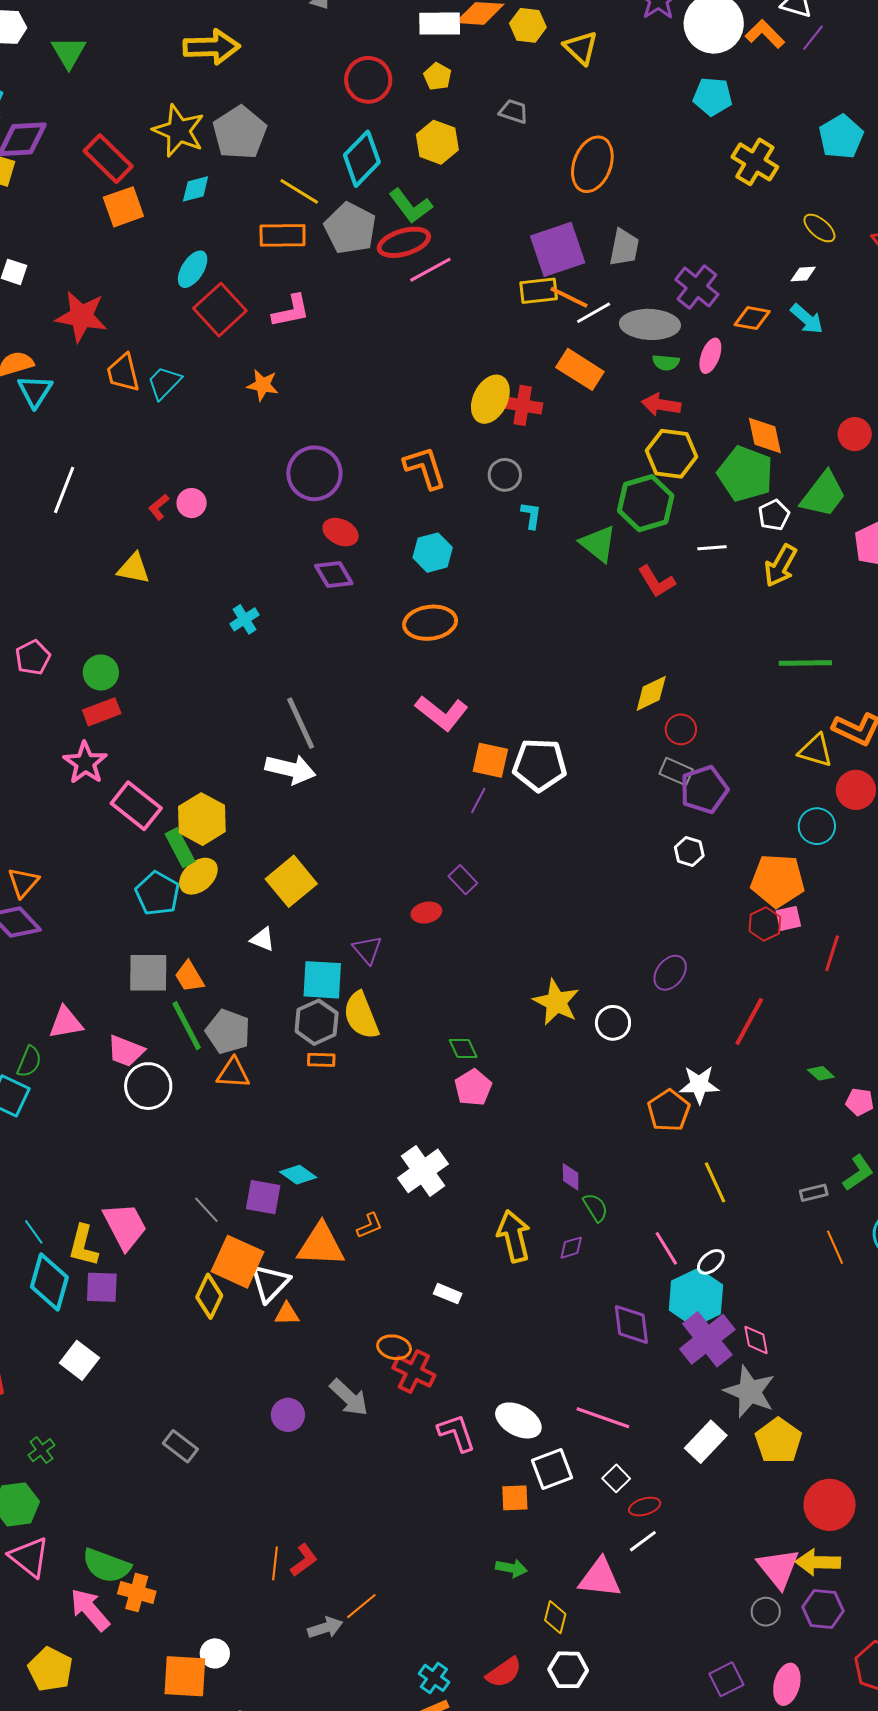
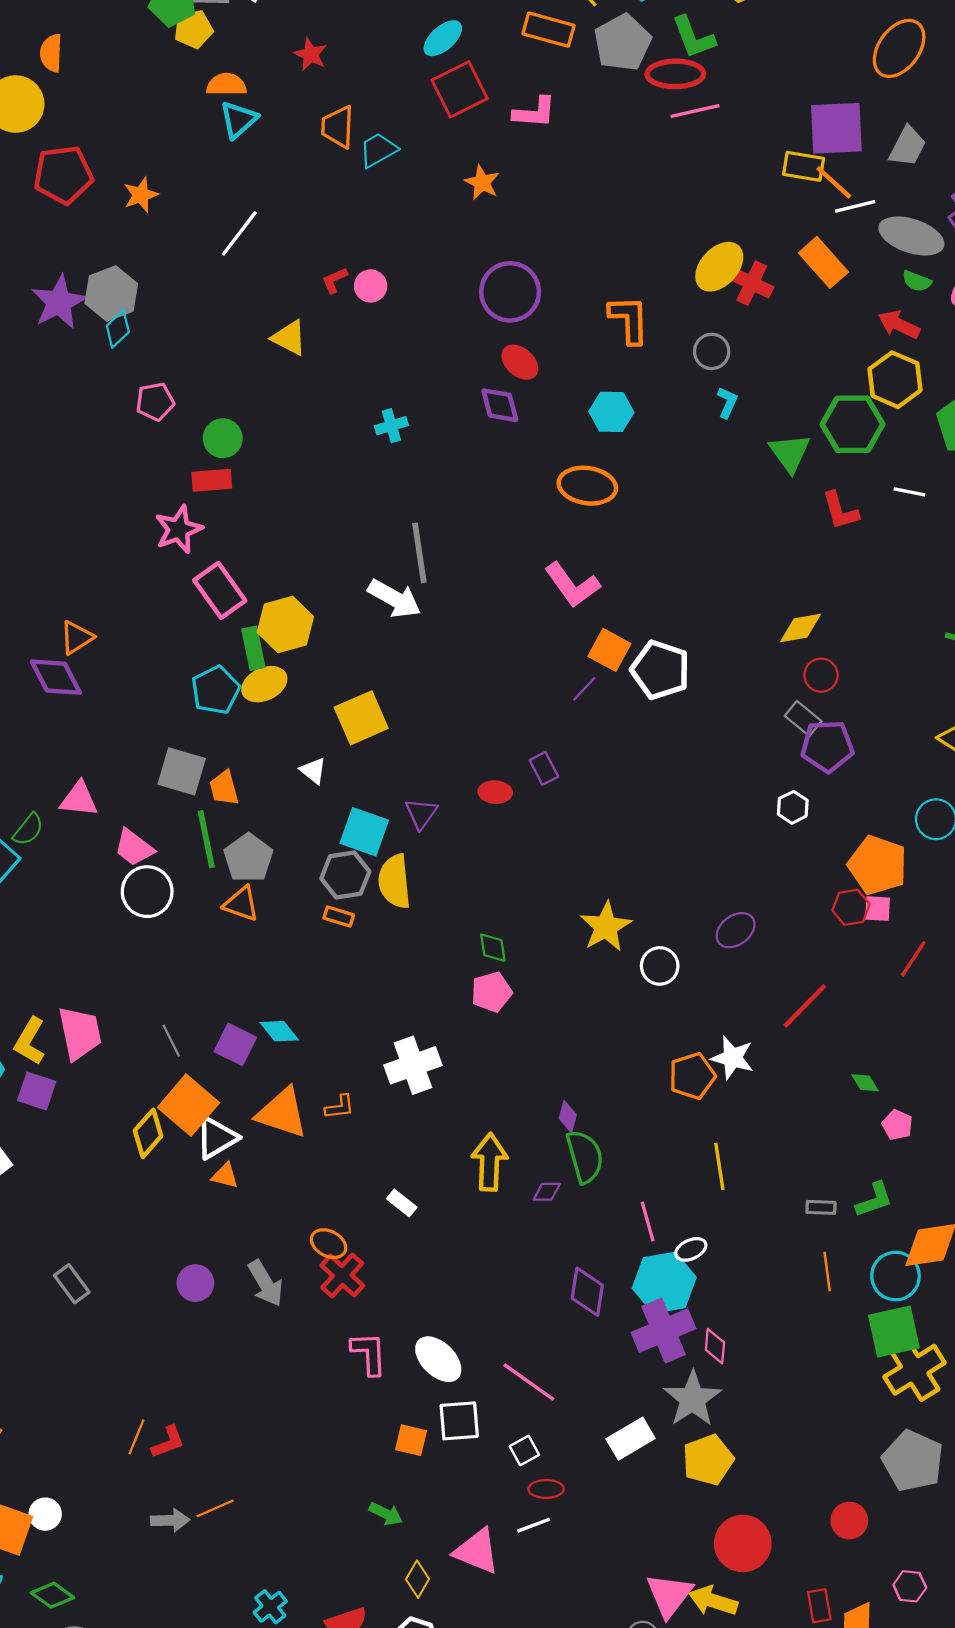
red star: (81, 316) -> (310, 54), size x0.6
green semicircle: (595, 1208) -> (585, 1157), size x1.6

